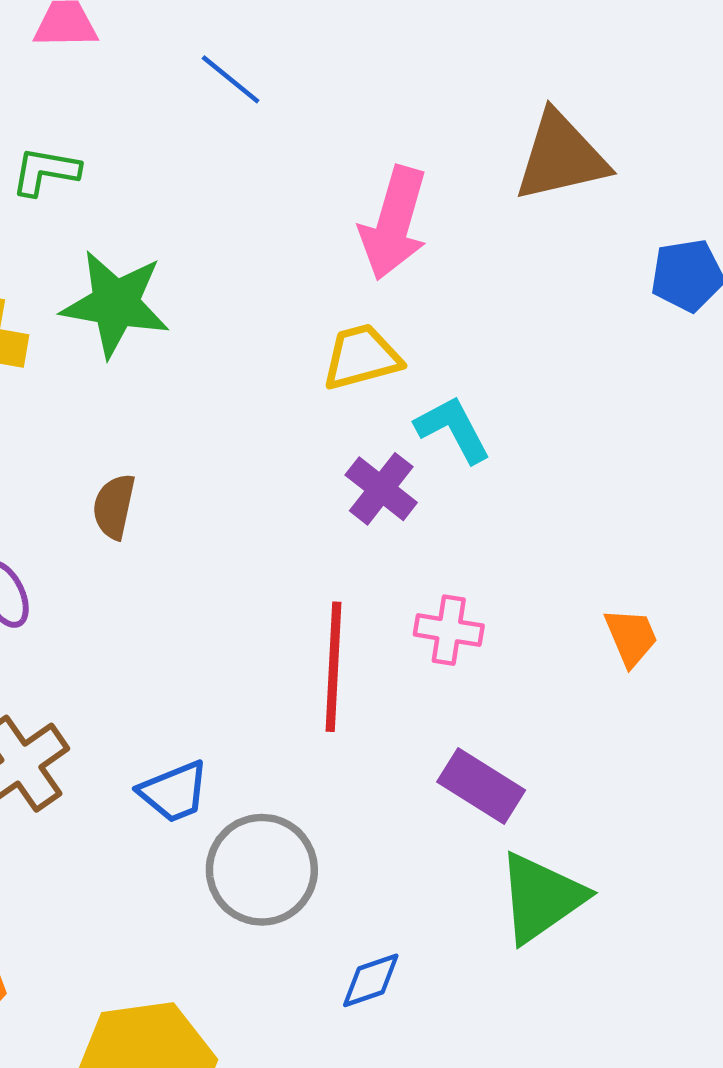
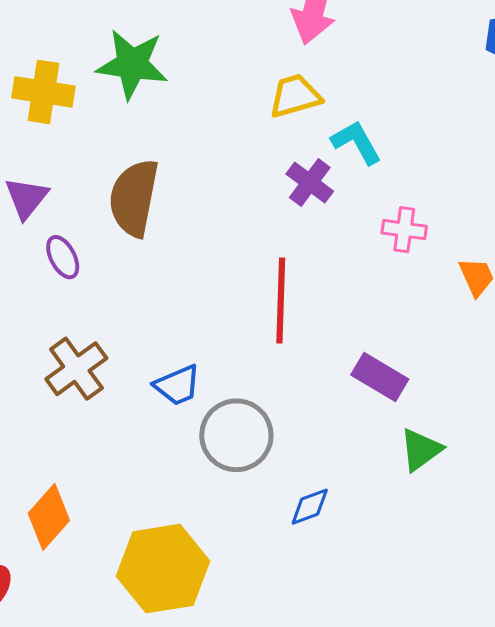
brown semicircle: (114, 506) -> (134, 198), size x1.8
pink cross: (449, 630) -> (404, 230), moved
green triangle: (541, 898) -> (421, 450), size x0.7

